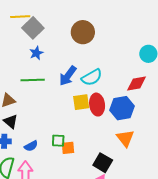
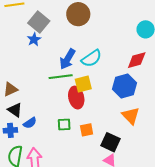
gray square: (33, 28) -> (39, 22), moved
green line: (33, 80) -> (61, 77), moved
red ellipse: (97, 105) -> (76, 98), moved
blue semicircle: (31, 146) -> (30, 123), moved
orange square: (68, 148) -> (87, 130), moved

